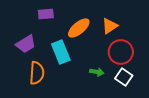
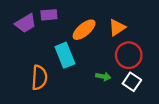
purple trapezoid: (26, 44) -> (26, 23), moved

